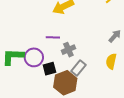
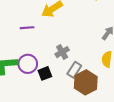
purple line: (53, 37) -> (27, 28), moved
brown hexagon: (65, 83) -> (86, 82), moved

